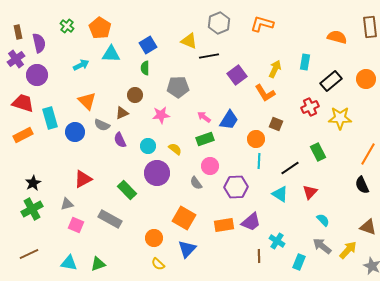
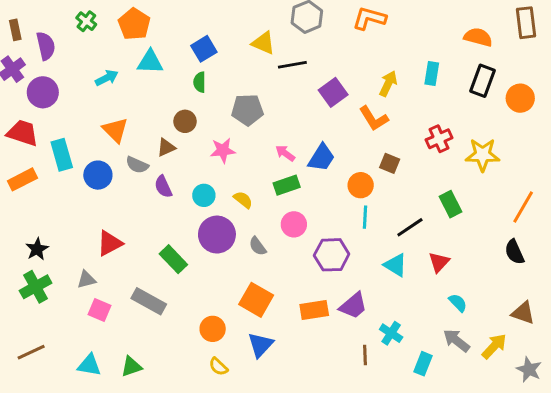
black rectangle: (331, 81) -> (483, 81), moved, turned -30
gray semicircle: (196, 183) -> (258, 246), moved

